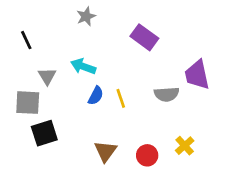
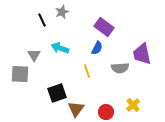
black line: (26, 40) -> (42, 20), moved
blue semicircle: (96, 96) -> (97, 48), moved
black square: (44, 133) -> (57, 93), moved

